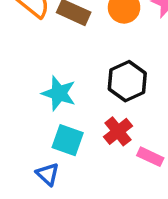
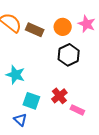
black hexagon: (127, 81) -> (69, 55), moved
cyan star: (59, 93) -> (15, 75), moved

